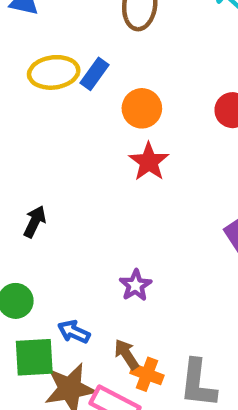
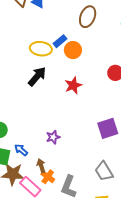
yellow ellipse: (54, 72) -> (41, 49), moved
orange circle: (142, 108) -> (73, 50), moved
black arrow: (35, 222) -> (37, 76), moved, size x1.5

